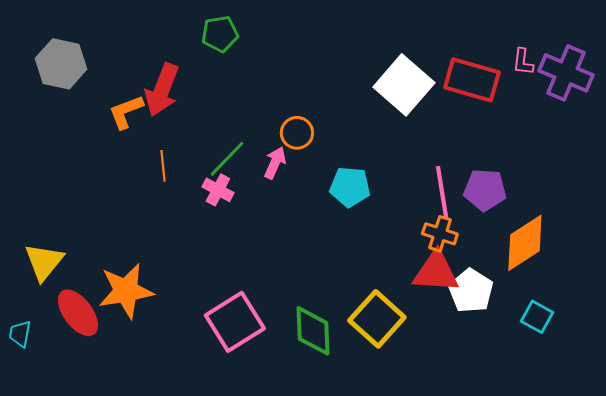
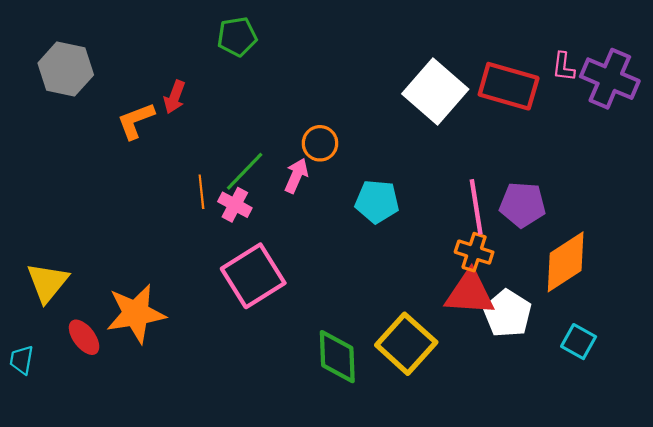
red arrow: (162, 90) -> (175, 97), size x0.6
orange line: (163, 166) -> (201, 192), moved
red ellipse: (78, 313) -> (84, 337), size x0.7
pink square: (235, 322) -> (253, 276), moved

